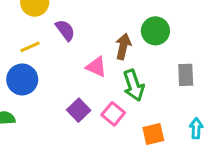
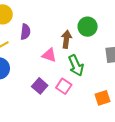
purple semicircle: (65, 30) -> (25, 32), turned 49
orange square: (153, 134) -> (103, 98), moved

